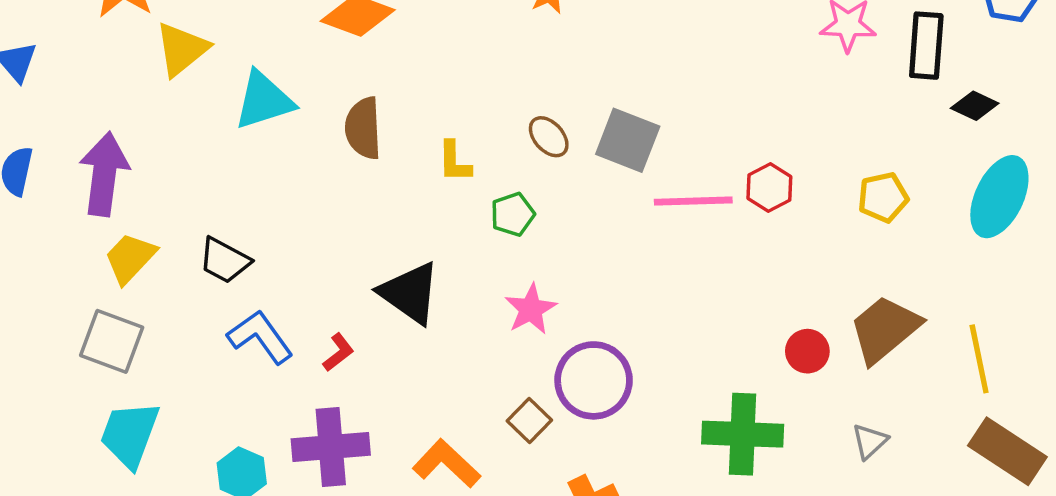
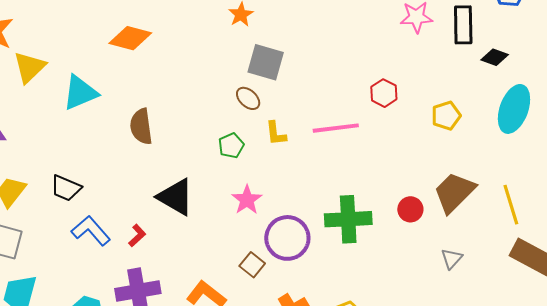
brown semicircle: (363, 128) -> (141, 126), moved
gray square: (628, 140) -> (266, 62), moved
yellow L-shape: (454, 162) -> (276, 133), moved
red hexagon: (769, 188) -> (384, 93), moved
green cross: (743, 434) -> (348, 219), moved

